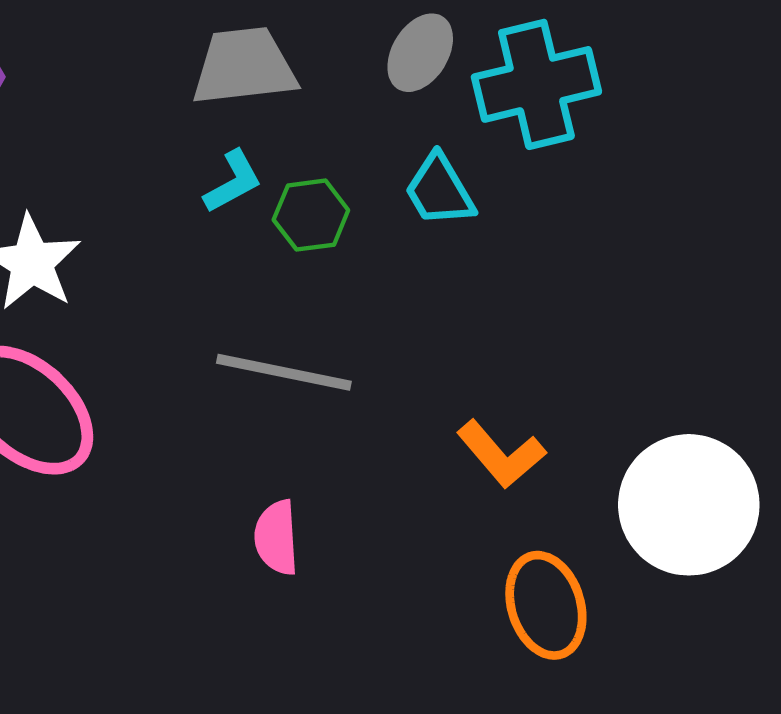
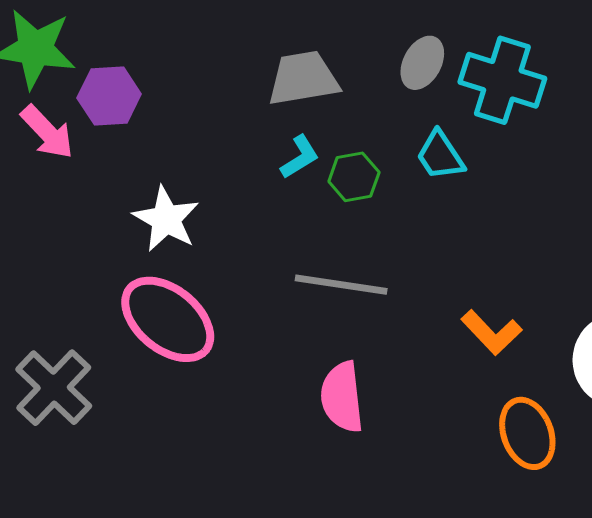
cyan cross: (536, 84) -> (502, 80), turned 34
pink semicircle: (276, 538) -> (342, 397), size x1.4

